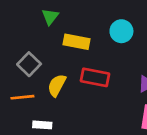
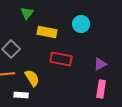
yellow semicircle: (57, 85) -> (32, 78), moved, turned 120

